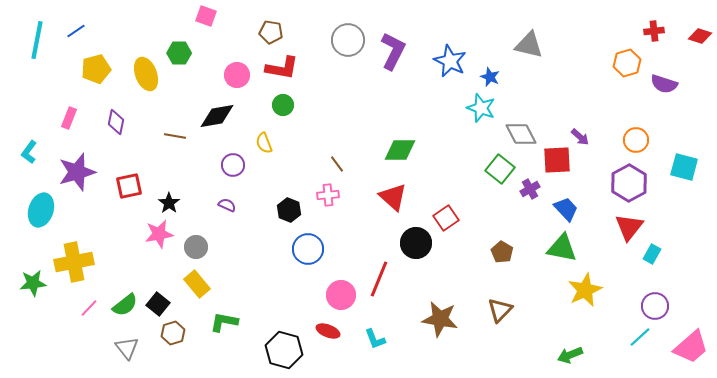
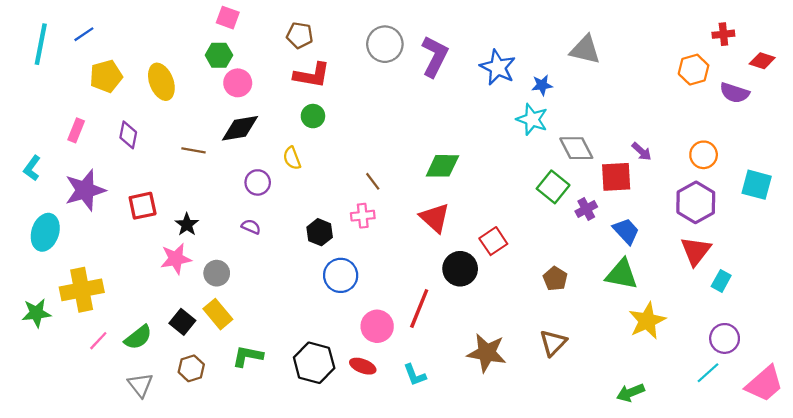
red diamond: (700, 36) -> (762, 61), moved
green hexagon: (179, 53) -> (219, 55), moved
pink circle: (237, 75) -> (238, 83), moved
blue star: (490, 77) -> (542, 85), turned -30
black square: (158, 304) -> (182, 322), moved
black hexagon: (284, 350) -> (314, 363), moved

